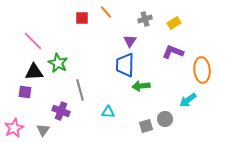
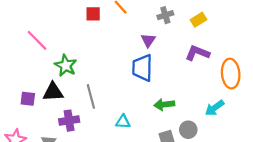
black triangle: (34, 72) -> (53, 92), moved
green arrow: (141, 86) -> (164, 104), moved
purple cross: (61, 111) -> (69, 121), turned -30

